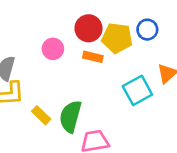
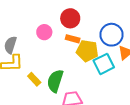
blue circle: (147, 30) -> (111, 35), moved, size x1.5
yellow pentagon: (117, 38) -> (87, 51), moved

